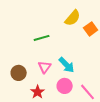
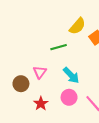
green line: (42, 38) -> (59, 47), moved
pink triangle: (45, 67) -> (40, 72), moved

